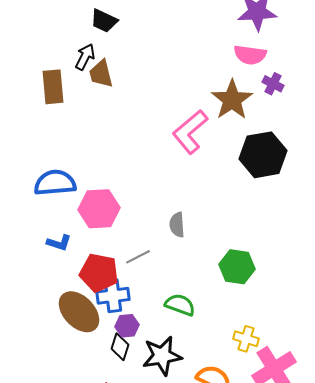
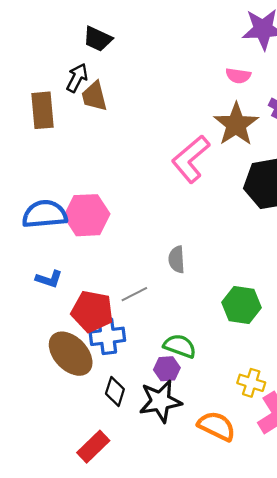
pink semicircle: (250, 55) -> (238, 76), moved, size x0.7
pink hexagon: (99, 209) -> (87, 215), moved
purple hexagon: (127, 326) -> (167, 369), moved

